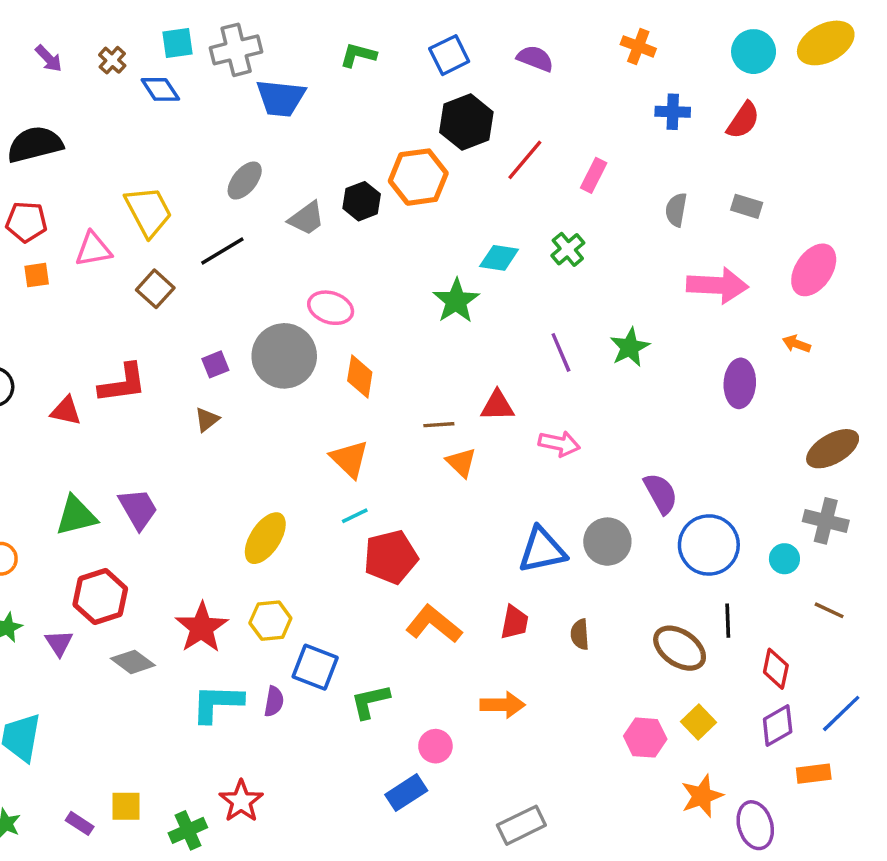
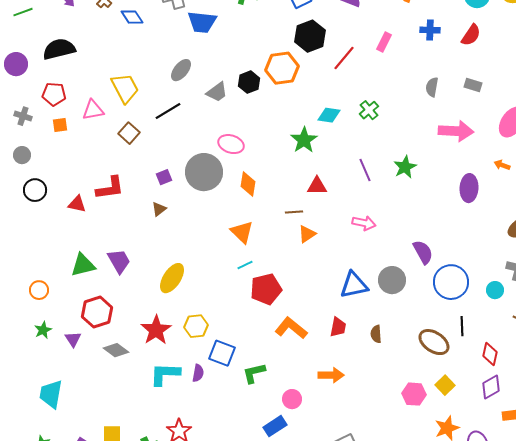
pink rectangle: (594, 175) -> (384, 42), moved
red triangle: (497, 406) -> (317, 186), moved
orange triangle: (461, 462) -> (307, 234), turned 42
yellow ellipse: (265, 538) -> (172, 278), moved

